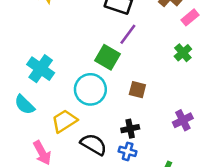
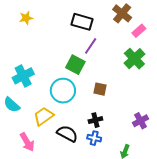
green cross: (183, 53) -> (134, 59), size x1.5
cyan cross: (41, 69) -> (23, 76), turned 30
purple cross: (183, 120) -> (140, 121), moved

